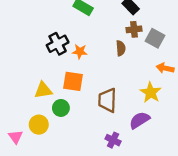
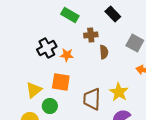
brown cross: (134, 29) -> (91, 35), moved
yellow triangle: (43, 90) -> (34, 90), turned -30
yellow star: (151, 92) -> (119, 92), moved

